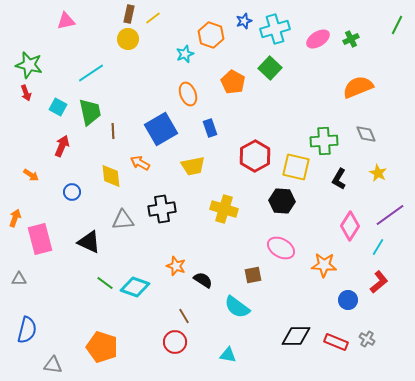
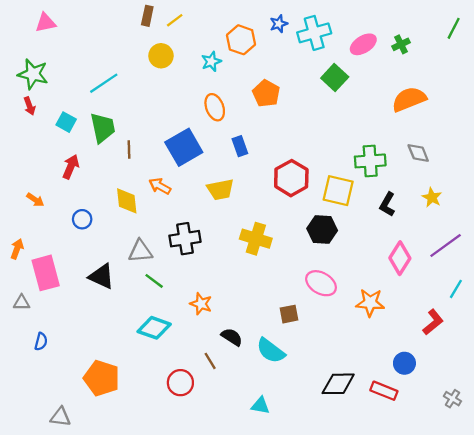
pink triangle: (66, 21) -> (46, 23), moved
yellow circle: (128, 39) -> (161, 56), moved
green square: (270, 68) -> (335, 77), moved
cyan line: (378, 247) -> (456, 289), moved
gray triangle: (19, 279) -> (22, 303), moved
black semicircle: (203, 280) -> (232, 337), moved
green line: (105, 283) -> (154, 281), moved
blue circle: (348, 300) -> (404, 363), moved
blue semicircle: (27, 330) -> (41, 342), moved, size x0.6
gray cross: (367, 339) -> (452, 399), moved
red circle: (175, 342) -> (180, 383), moved
orange pentagon: (102, 347) -> (102, 378), moved

